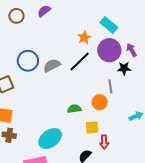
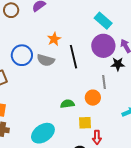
orange star: (84, 38) -> (54, 39), moved
black line: (80, 61) -> (73, 57), turned -60
gray semicircle: (52, 65) -> (46, 60), turned -138

